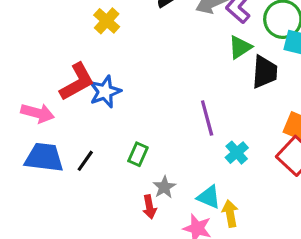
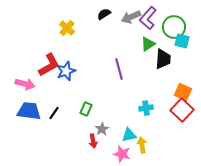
purple line: (207, 118) -> (119, 69), moved
cyan cross: (237, 153) -> (146, 108), turned 32
cyan triangle: (209, 197) -> (129, 135), turned -35

